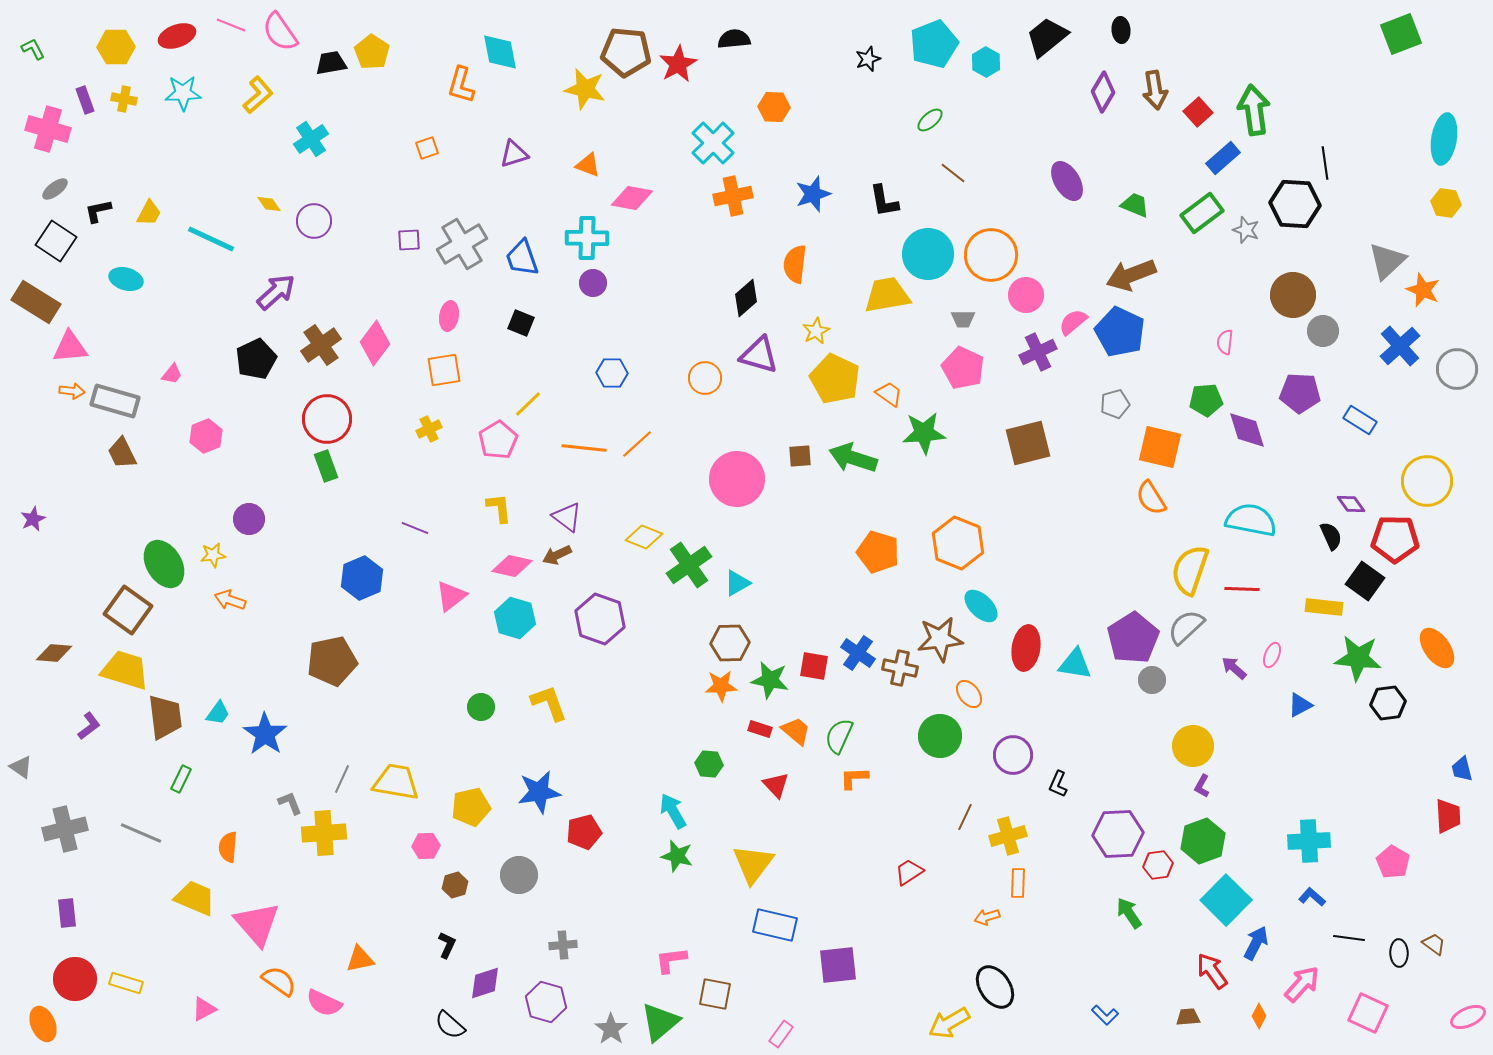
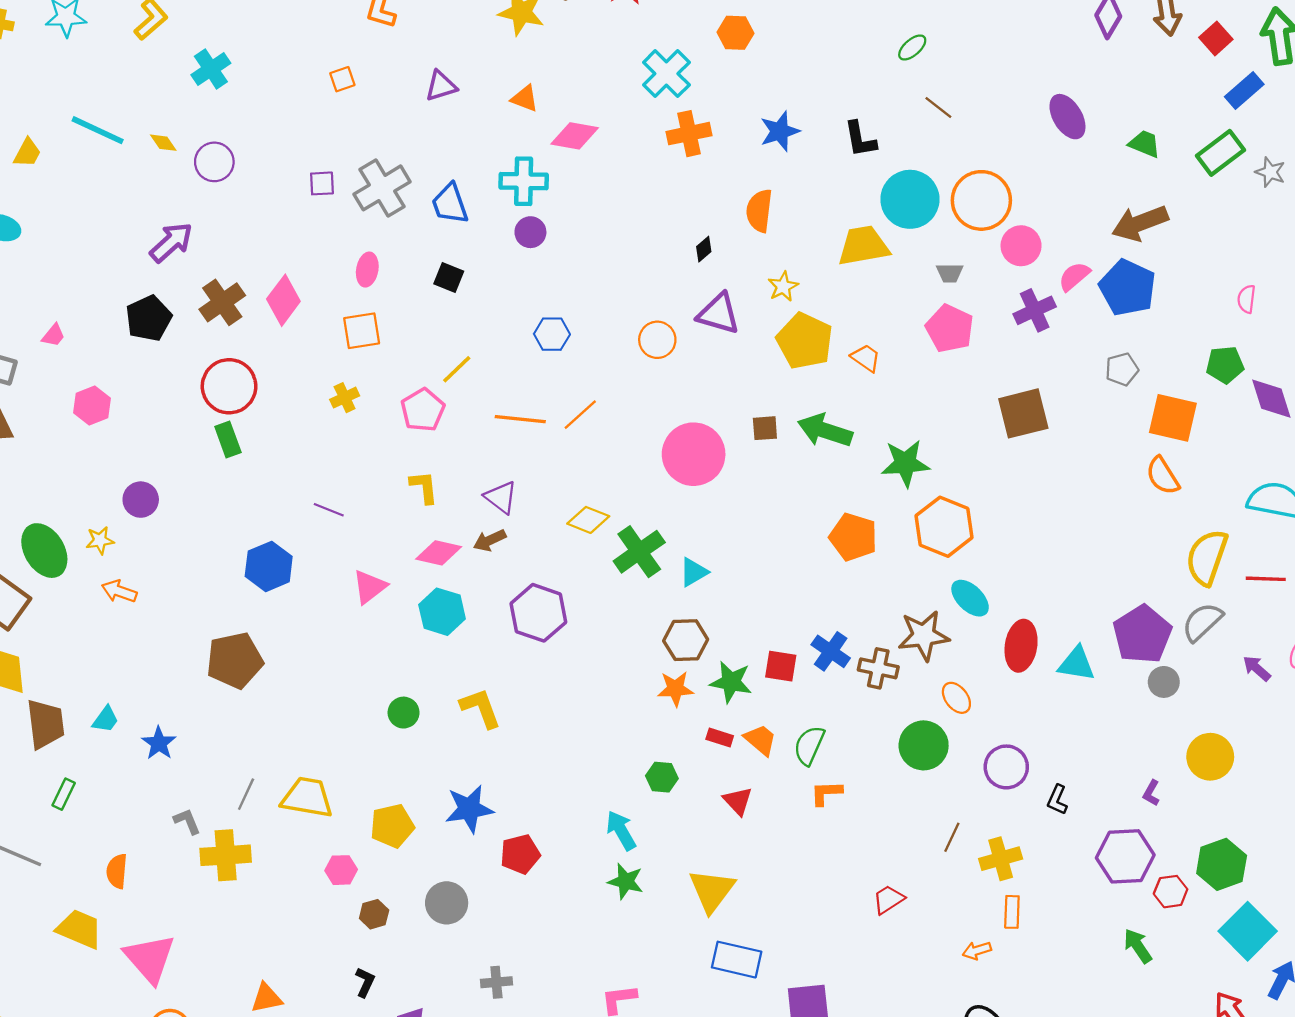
cyan line: (211, 239) -> (98, 130), moved
black diamond: (746, 298) -> (704, 249), size x0.6
green star: (924, 433) -> (905, 463), moved
blue star: (265, 734) -> (159, 743), size x0.7
purple L-shape: (1202, 786) -> (1151, 793), moved

